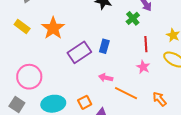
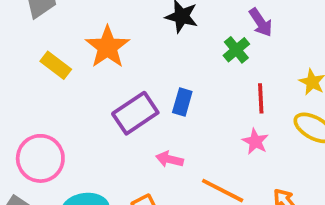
yellow rectangle: (22, 27) -> (56, 65), moved
orange star: (53, 28) -> (107, 47), moved
pink arrow: (106, 78) -> (169, 159), moved

